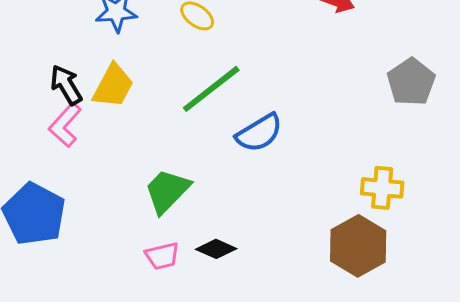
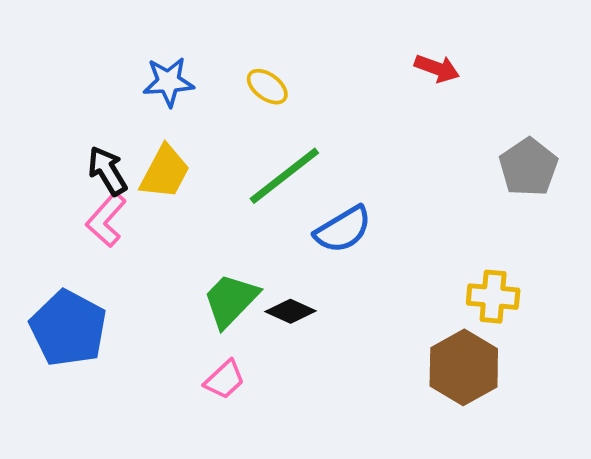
black diamond: (216, 249) -> (290, 311), moved
pink trapezoid: (162, 256) -> (225, 380), turned -30

